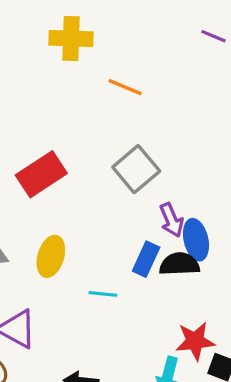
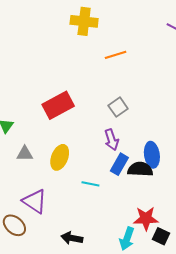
orange line: (125, 87) -> (116, 55), turned -45
gray square: (136, 169) -> (118, 107), size x0.7
purple arrow: (171, 220) -> (112, 140), moved

